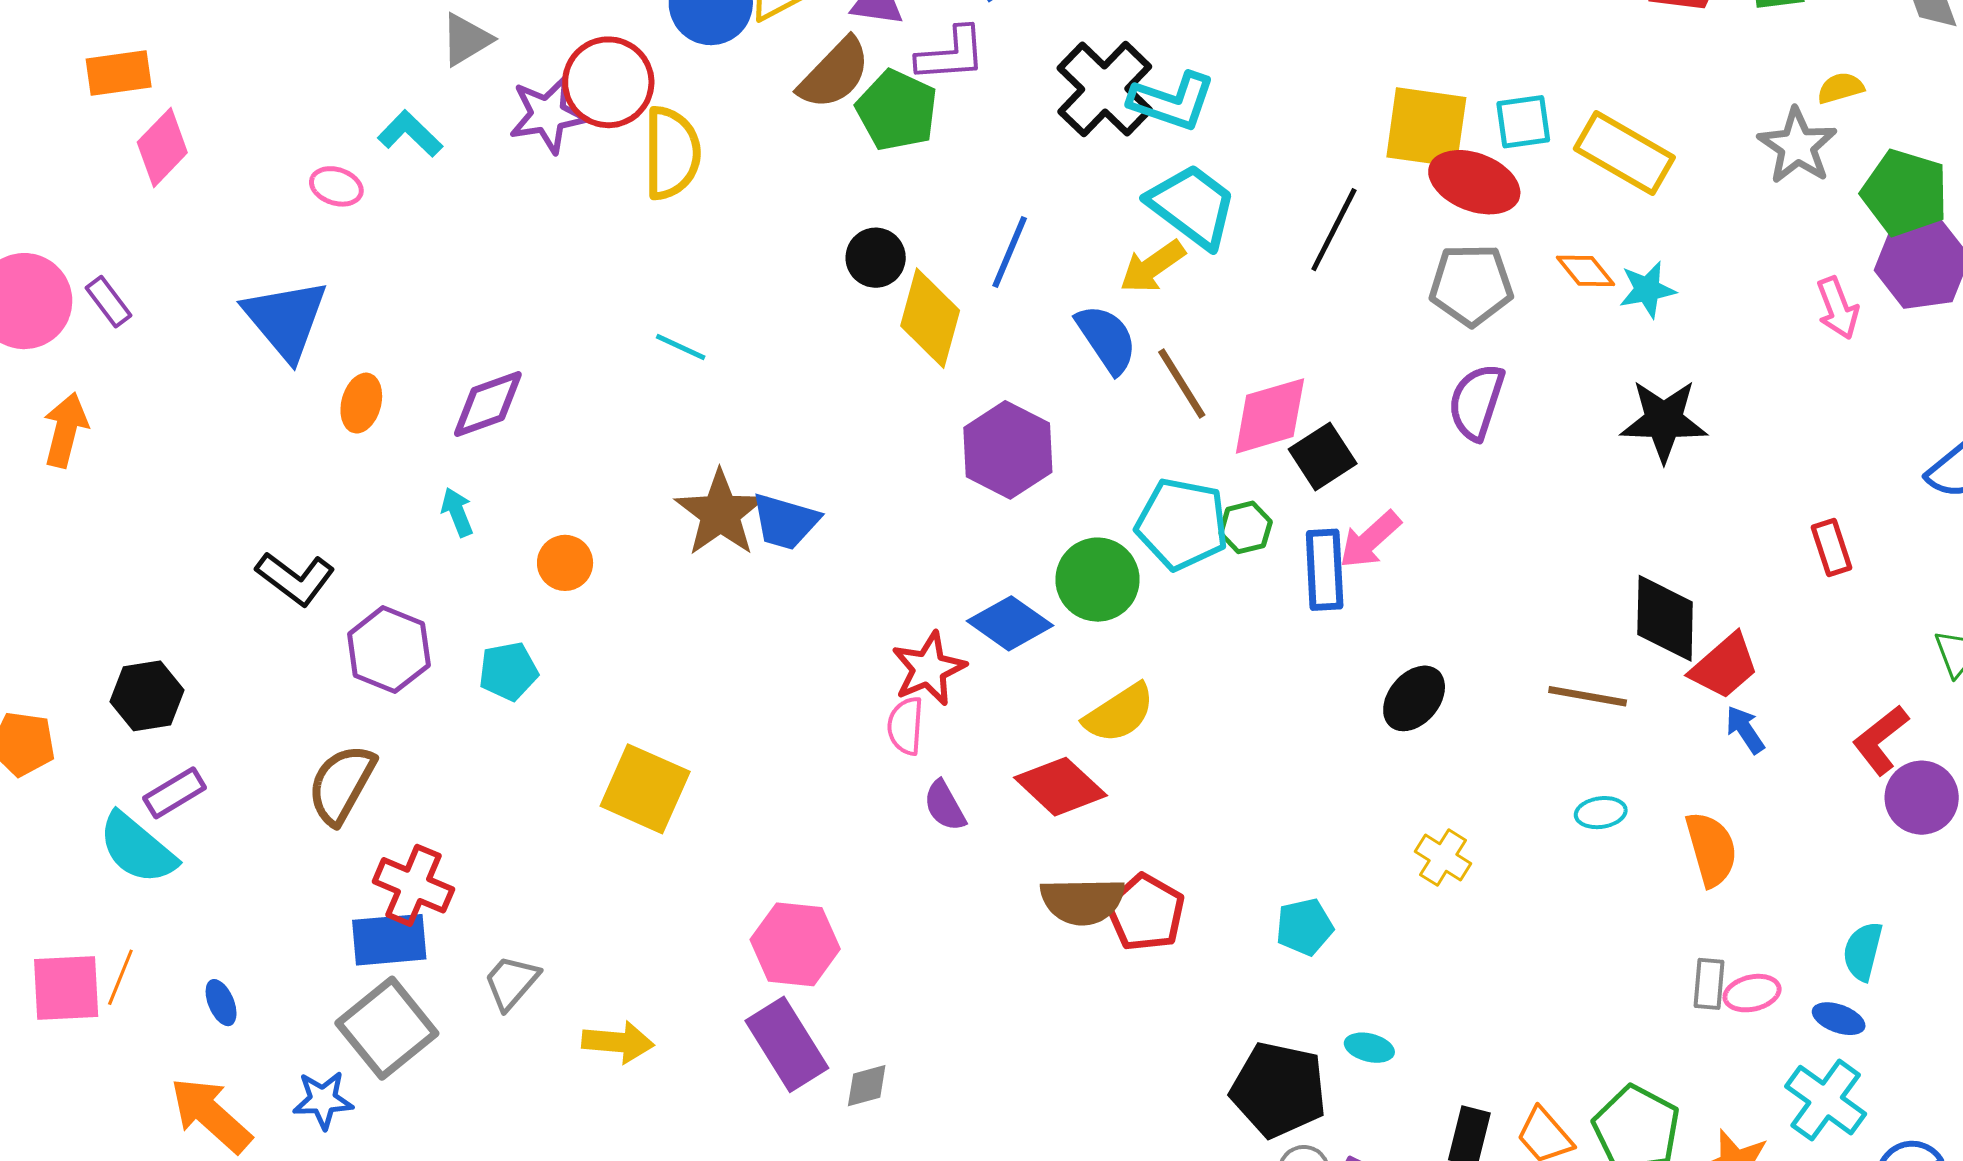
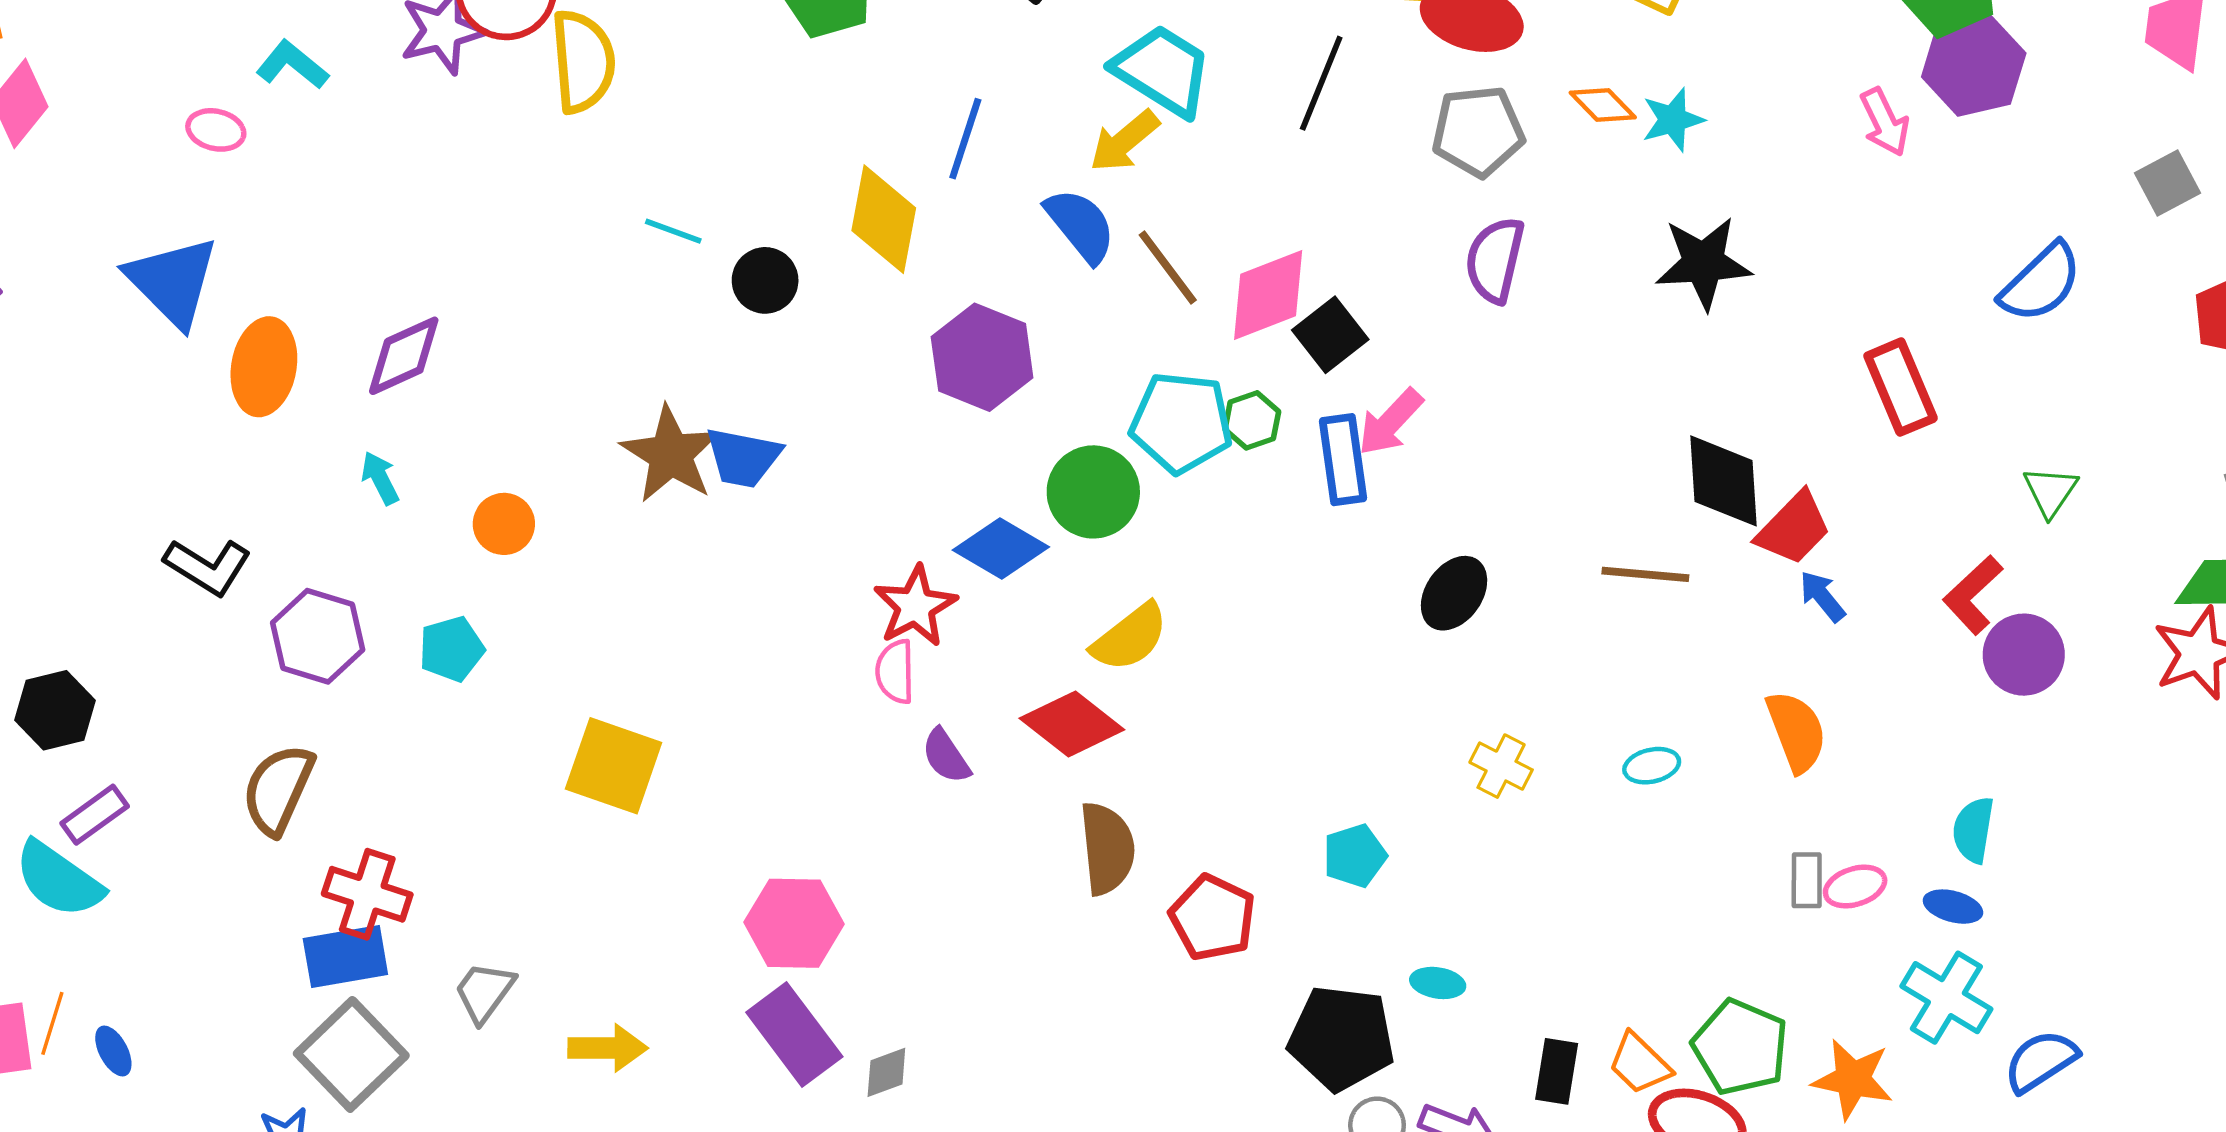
black circle: (876, 258) -> (765, 280), moved
cyan line: (681, 347) -> (673, 231), moved
orange ellipse: (361, 403) -> (264, 367), size x1.5
red rectangle: (1831, 547) -> (1901, 387), size x1.5
cyan ellipse: (1601, 813) -> (1652, 766), moved
brown semicircle: (1082, 901) -> (1107, 848), turned -90
red pentagon: (1146, 913) -> (1213, 918), moved
blue ellipse: (221, 1003) -> (113, 1051), moved

